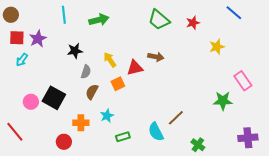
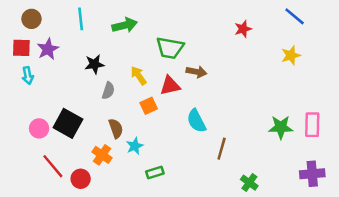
brown circle: (11, 15) -> (31, 19), moved
green trapezoid: (159, 20) -> (170, 48), moved, turned -30
yellow star: (217, 47) -> (291, 55), moved
cyan arrow: (22, 60) -> (28, 76), turned -48
pink rectangle: (243, 81) -> (312, 125), moved, turned 36
brown semicircle: (92, 92) -> (116, 128), moved, turned 133
brown line: (176, 118) -> (222, 149), turned -30
orange cross: (81, 123) -> (102, 155), turned 35
red line: (15, 132) -> (53, 166), moved
cyan semicircle: (156, 132) -> (196, 121), moved

